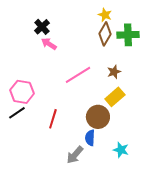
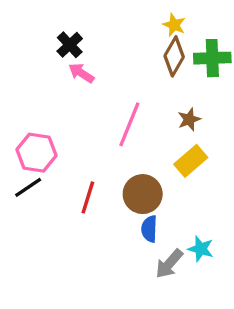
pink line: (78, 75) -> (129, 124), turned -36
brown circle: (98, 117) -> (143, 194), moved
gray arrow: (75, 155) -> (169, 264), moved

